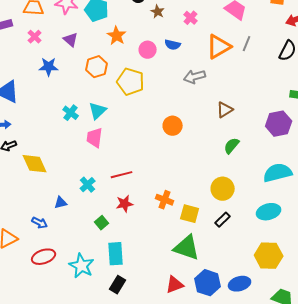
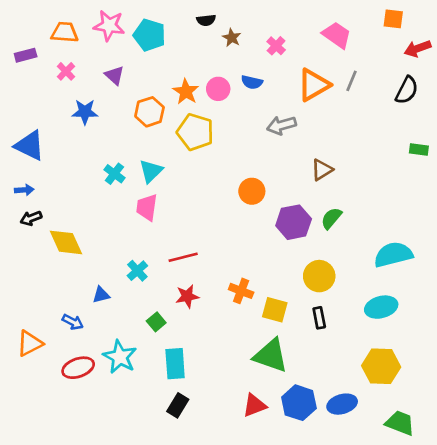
orange star: (117, 36) -> (186, 92), moved
purple hexagon: (279, 124) -> (294, 222), moved
black rectangle: (223, 220) -> (319, 318), turned -56
cyan star: (82, 266) -> (120, 357), moved

